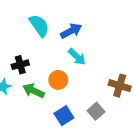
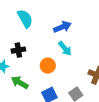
cyan semicircle: (39, 26) -> (25, 19), moved
green arrow: (33, 91) -> (20, 82), moved

